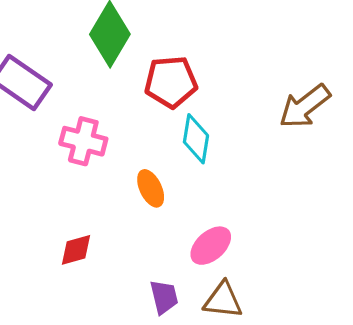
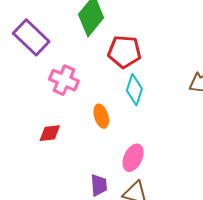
pink ellipse: (211, 246) -> (133, 158), turned -32
red diamond: (76, 250) -> (50, 133), moved

